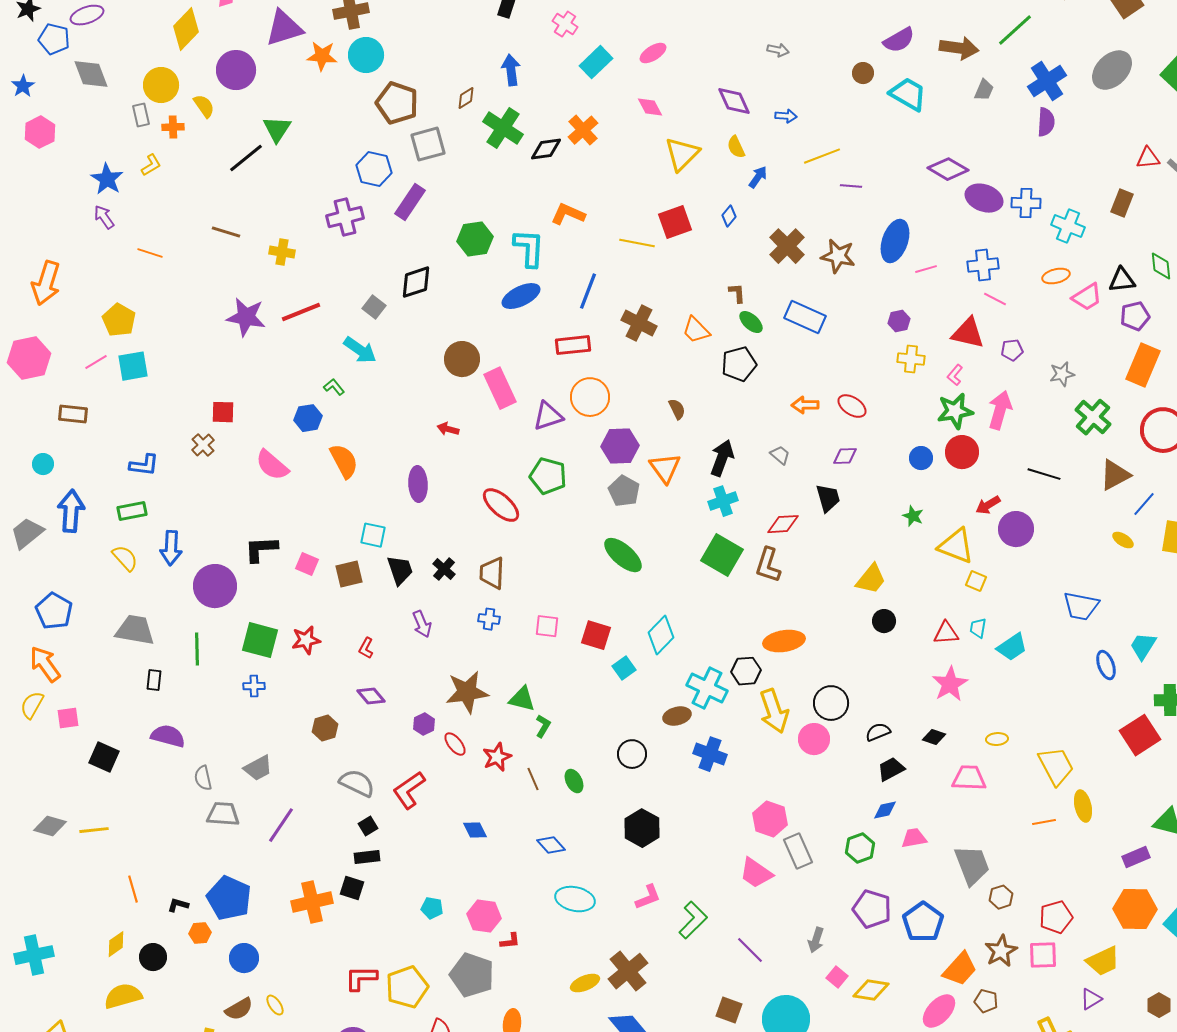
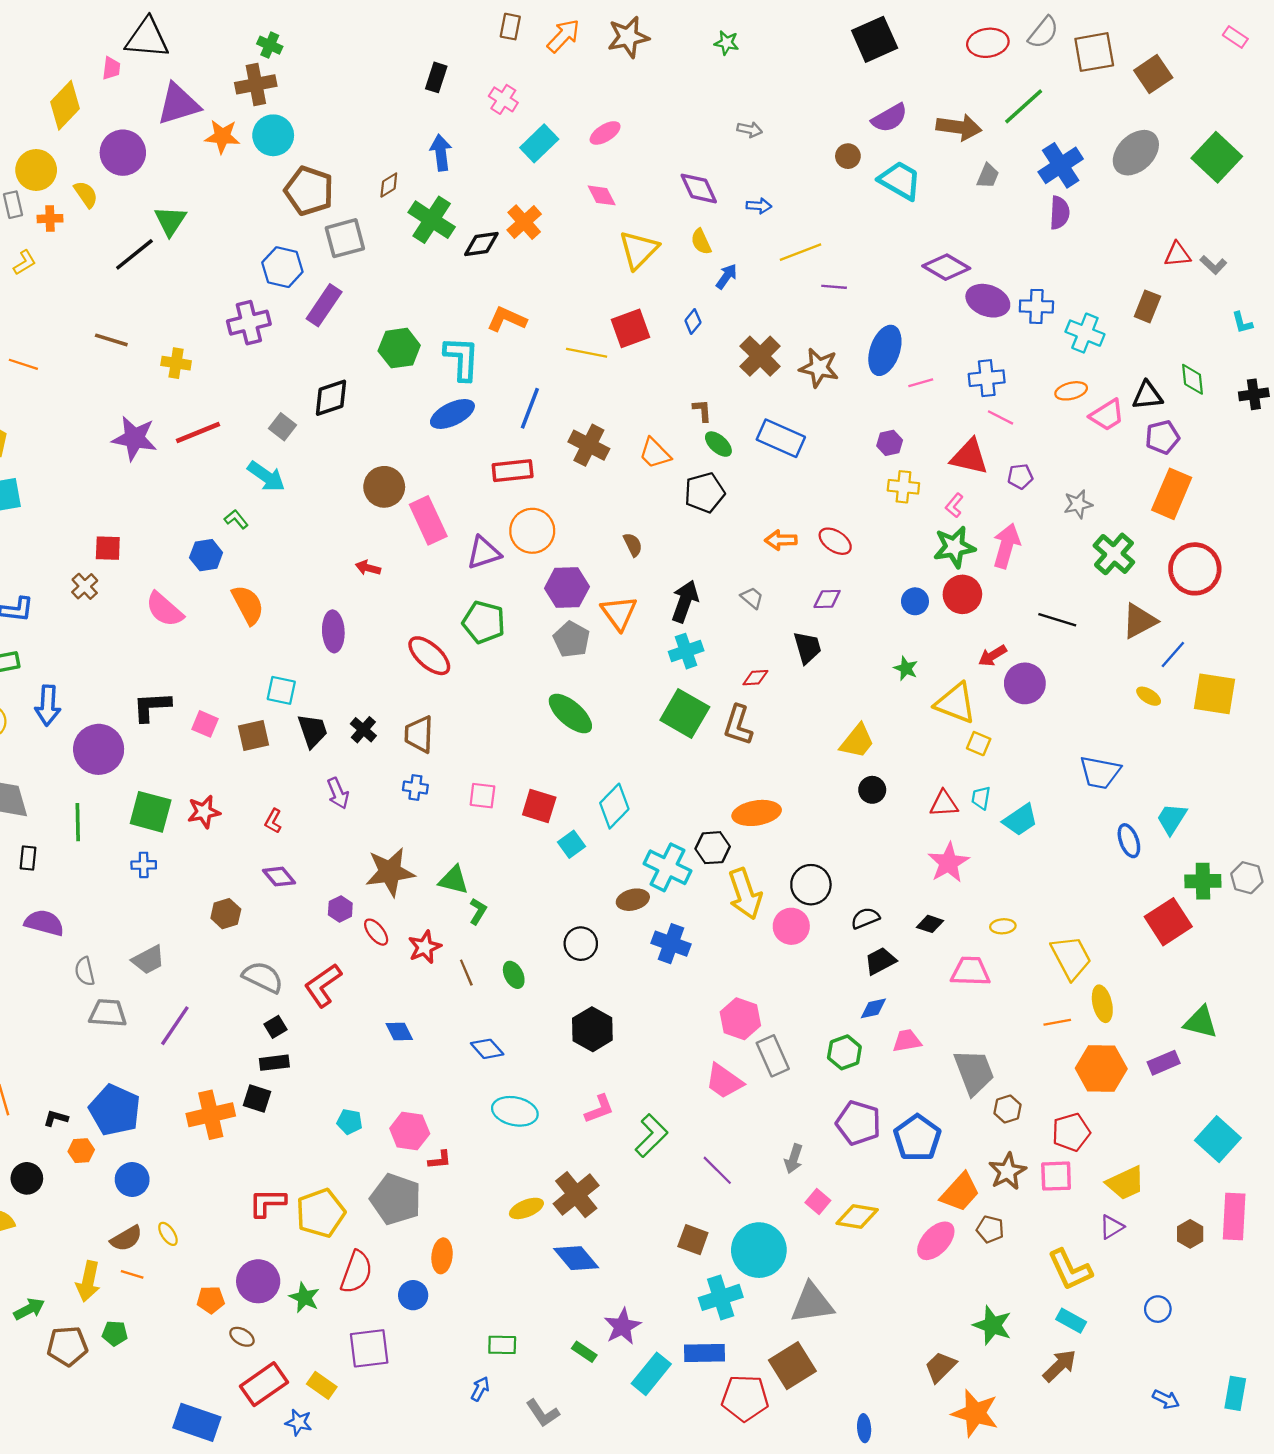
red diamond: (783, 524) -> (755, 678), size x0.7
orange hexagon: (1135, 909) -> (1101, 1069), moved

